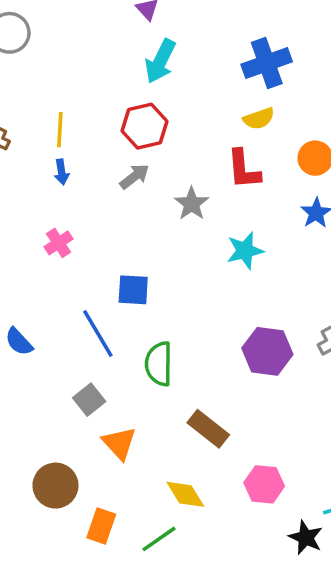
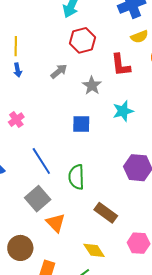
yellow semicircle: (259, 118) -> (139, 37), moved
red hexagon: (144, 126) -> (83, 40), moved
pink cross: (59, 243) -> (16, 120), moved
blue square: (133, 290) -> (81, 124), moved
gray square: (89, 400) -> (38, 199), size x1.4

